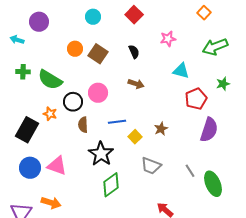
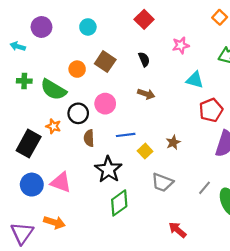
cyan circle: (93, 17) -> (88, 27), moved
orange circle: (75, 49) -> (77, 69), moved
gray line: (190, 171) -> (204, 188), turned 72

